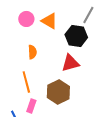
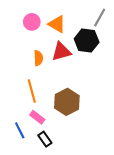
red triangle: (70, 63) -> (61, 51), moved
pink rectangle: (31, 106) -> (37, 117), turned -72

